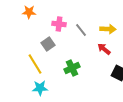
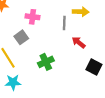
yellow arrow: (108, 29) -> (81, 12), moved
gray line: (81, 30) -> (64, 23), moved, turned 40

